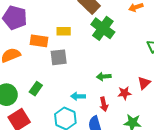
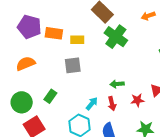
orange rectangle: (39, 41) -> (54, 33), moved
cyan arrow: (78, 96) -> (92, 104), turned 128
red arrow: (104, 104) -> (112, 104), moved

